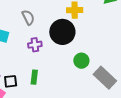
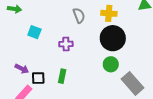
gray semicircle: (28, 17) -> (79, 15), moved
black circle: (62, 32) -> (113, 38), moved

